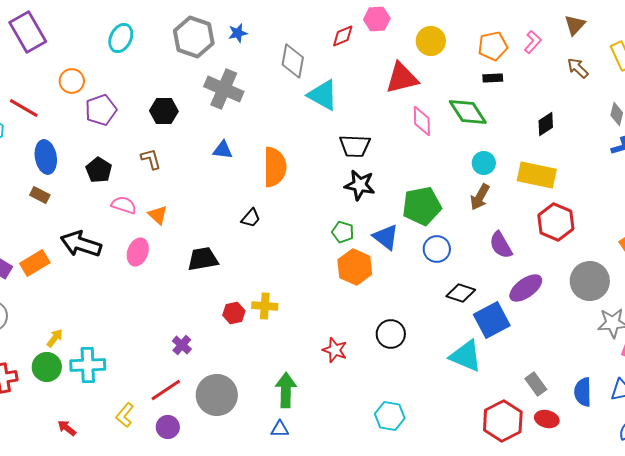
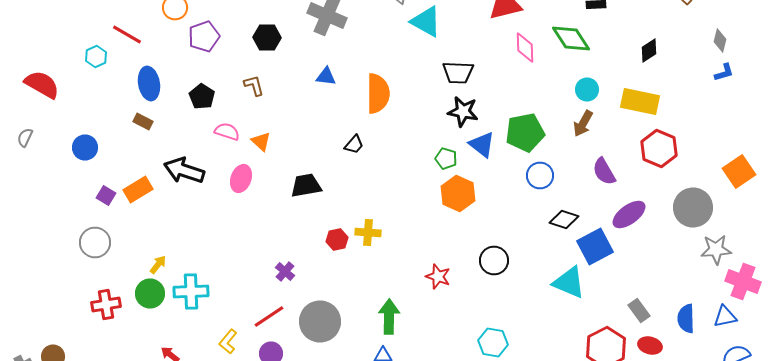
blue triangle: (386, 237) -> (482, 144), moved

